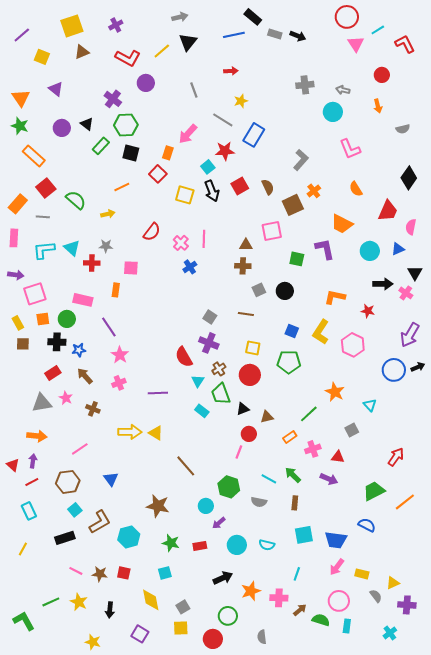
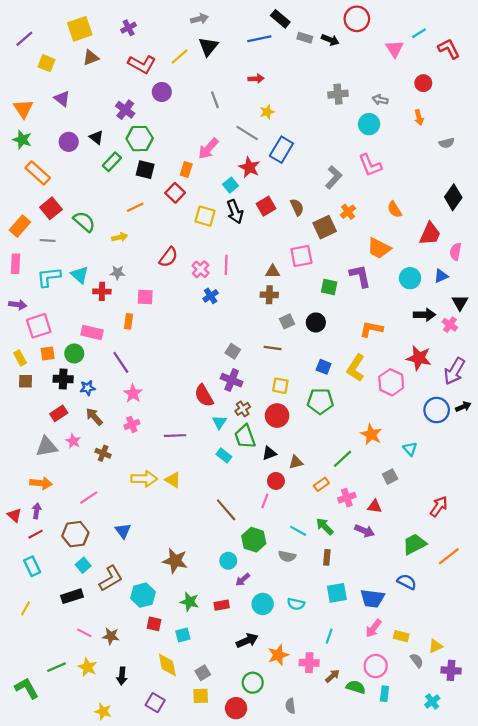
red circle: (347, 17) -> (357, 19), moved
pink L-shape: (350, 149) -> (370, 165), moved
red star: (225, 151) -> (249, 167), turned 30
red star: (368, 311) -> (419, 358), moved, size x1.6
brown line: (186, 466) -> (226, 510), moved
red square: (124, 573) -> (154, 624), moved

